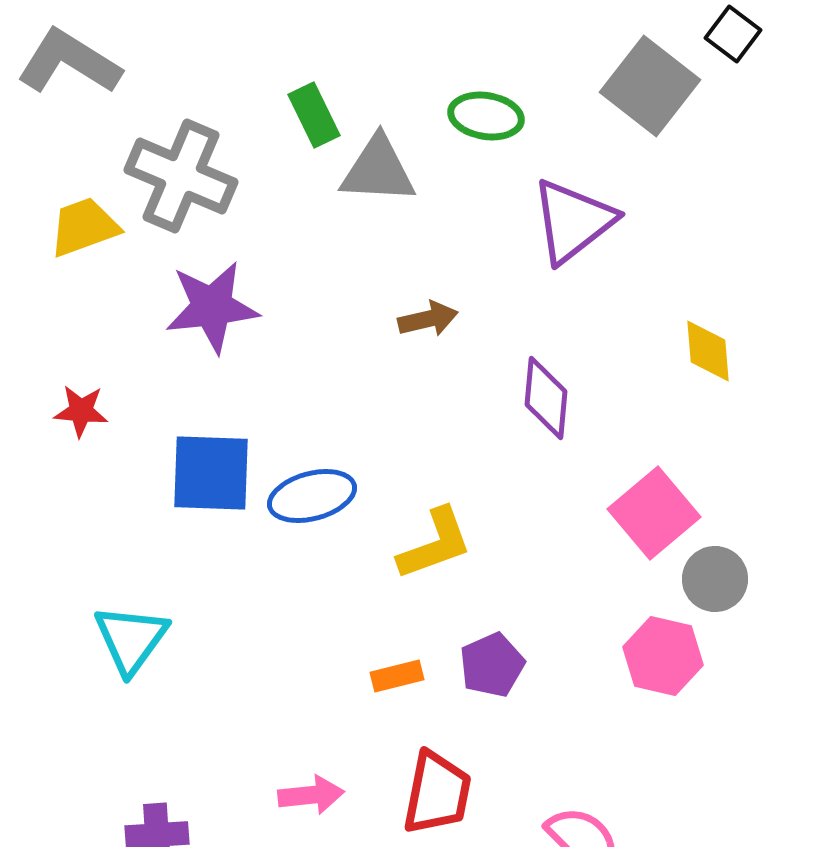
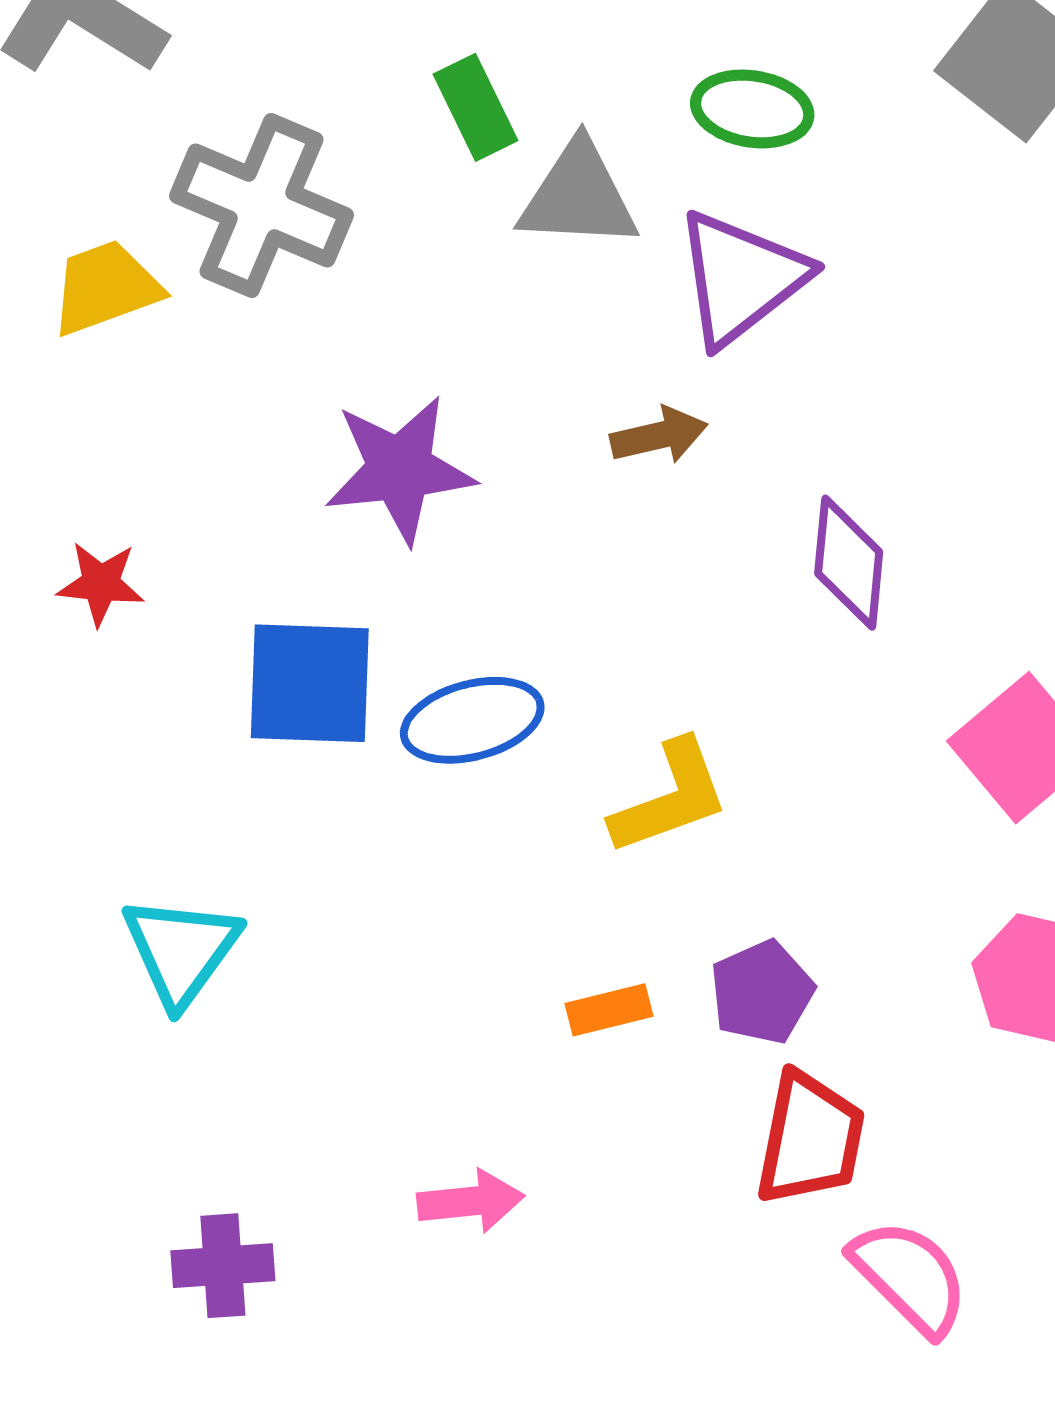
purple triangle: (573, 221) -> (741, 278), moved
purple star: (212, 307) -> (400, 469), moved
red trapezoid: (437, 793) -> (810, 1139), moved

